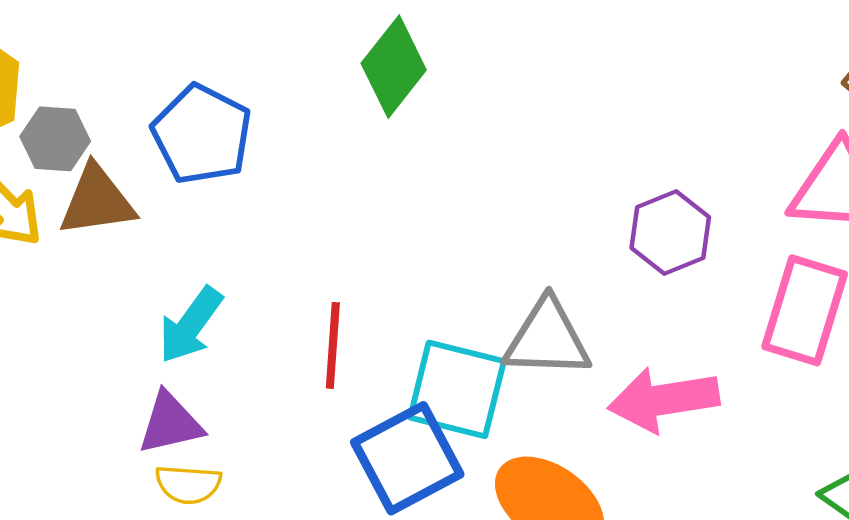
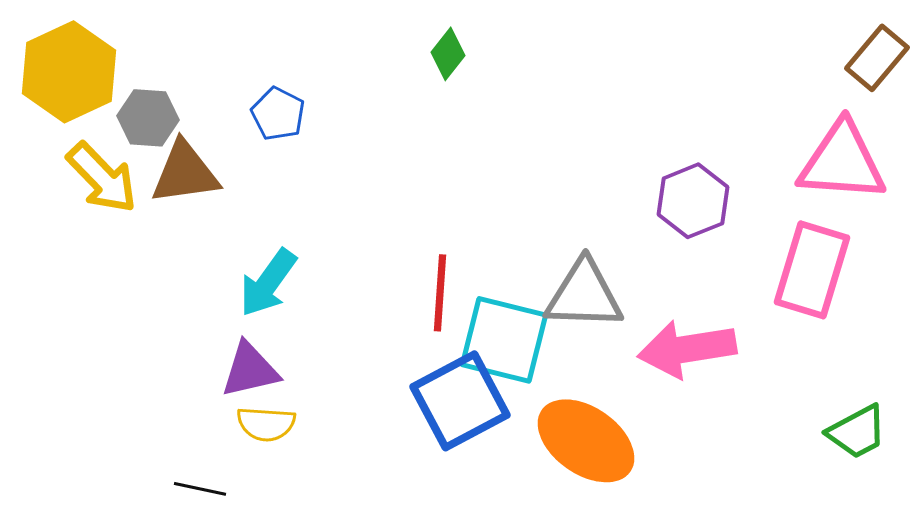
green diamond: (394, 67) -> (448, 54), size x0.6
blue pentagon: (202, 134) -> (278, 114), size x0.6
red line: (333, 345) -> (440, 293), moved

